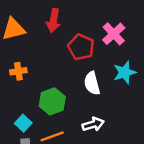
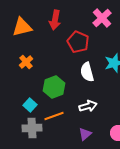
pink cross: (114, 34) -> (102, 18), moved
orange cross: (18, 71) -> (26, 62), turned -32

